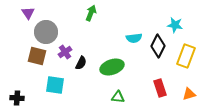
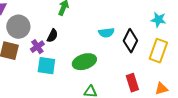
cyan star: (175, 25) -> (158, 20), moved
black semicircle: (81, 63) -> (52, 36), moved
cyan square: (55, 85) -> (46, 66), moved

